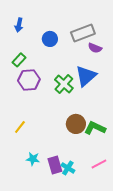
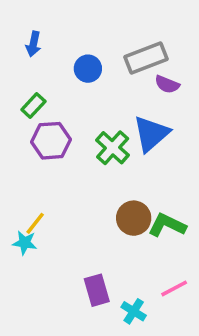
cyan star: (33, 159) -> (25, 243), moved
cyan cross: (68, 168) -> (134, 311), moved

